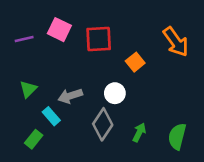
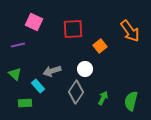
pink square: (59, 30) -> (34, 22), moved
purple line: (24, 39) -> (18, 45), moved
green triangle: (28, 89) -> (15, 74), moved, turned -32
green rectangle: (34, 139) -> (25, 103), turned 48

